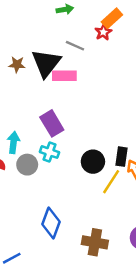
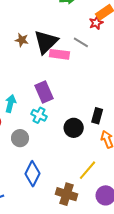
gray line: (75, 46) -> (81, 42), moved
black rectangle: (122, 157) -> (97, 116), moved
gray circle: (27, 165) -> (20, 138), moved
yellow line: (111, 182) -> (87, 170), moved

